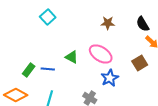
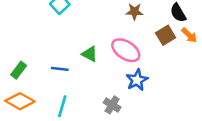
brown square: (140, 63) -> (166, 35), moved
green rectangle: (29, 70) -> (19, 70), moved

